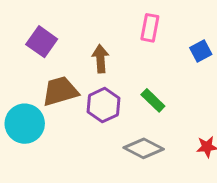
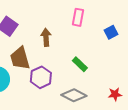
brown trapezoid: (60, 91) -> (20, 58), turned -90
purple hexagon: (103, 105) -> (41, 77), moved

